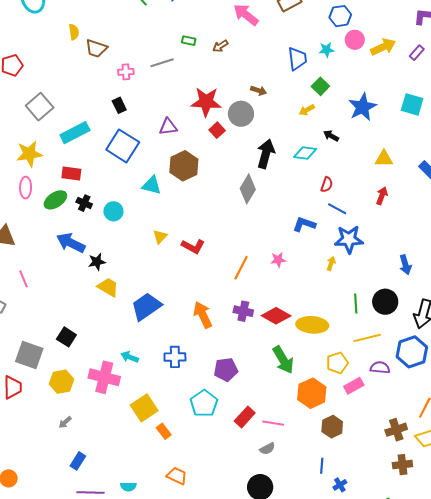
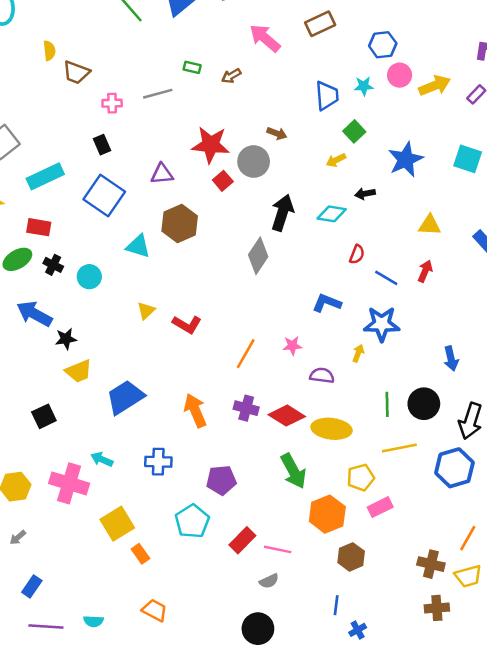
black arrow: (331, 136) -> (365, 194), turned -42
blue line: (337, 209) -> (386, 278), moved
yellow trapezoid: (108, 287) -> (79, 371), turned 125
black square: (66, 337) -> (44, 416), moved, turned 30
purple semicircle: (380, 368) -> (322, 375), moved
brown cross: (396, 430) -> (431, 564), turned 30

